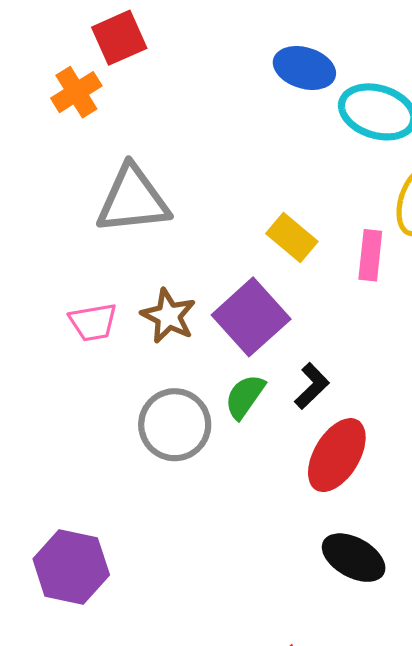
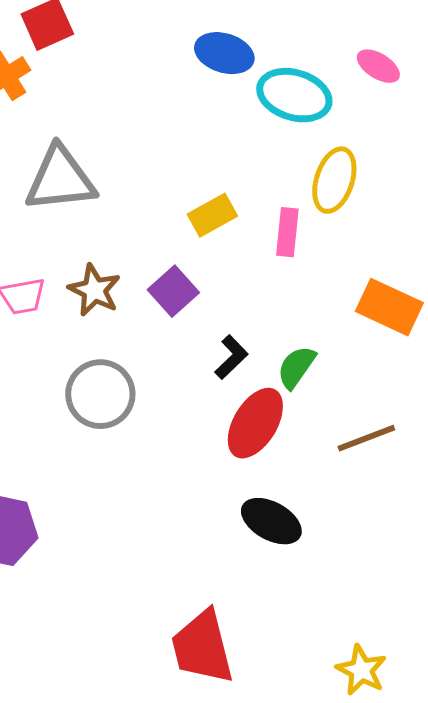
yellow rectangle: (292, 237) -> (212, 215), turned -69
purple square: (251, 317) -> (173, 291), size x0.7
green semicircle: (245, 396) -> (296, 367), moved

